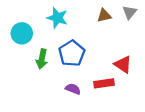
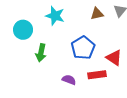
blue pentagon: (72, 53) -> (83, 48), moved

